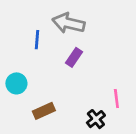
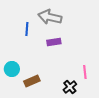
purple rectangle: (74, 57) -> (54, 42), turned 48
cyan circle: (16, 83) -> (12, 69), moved

